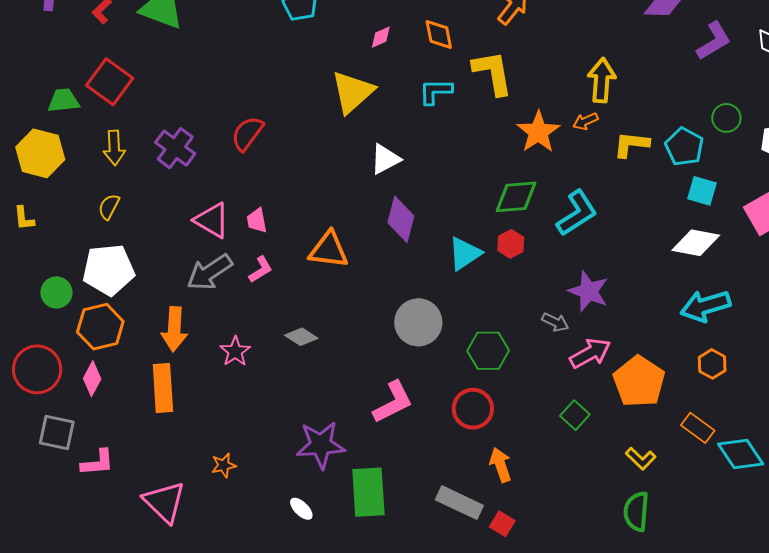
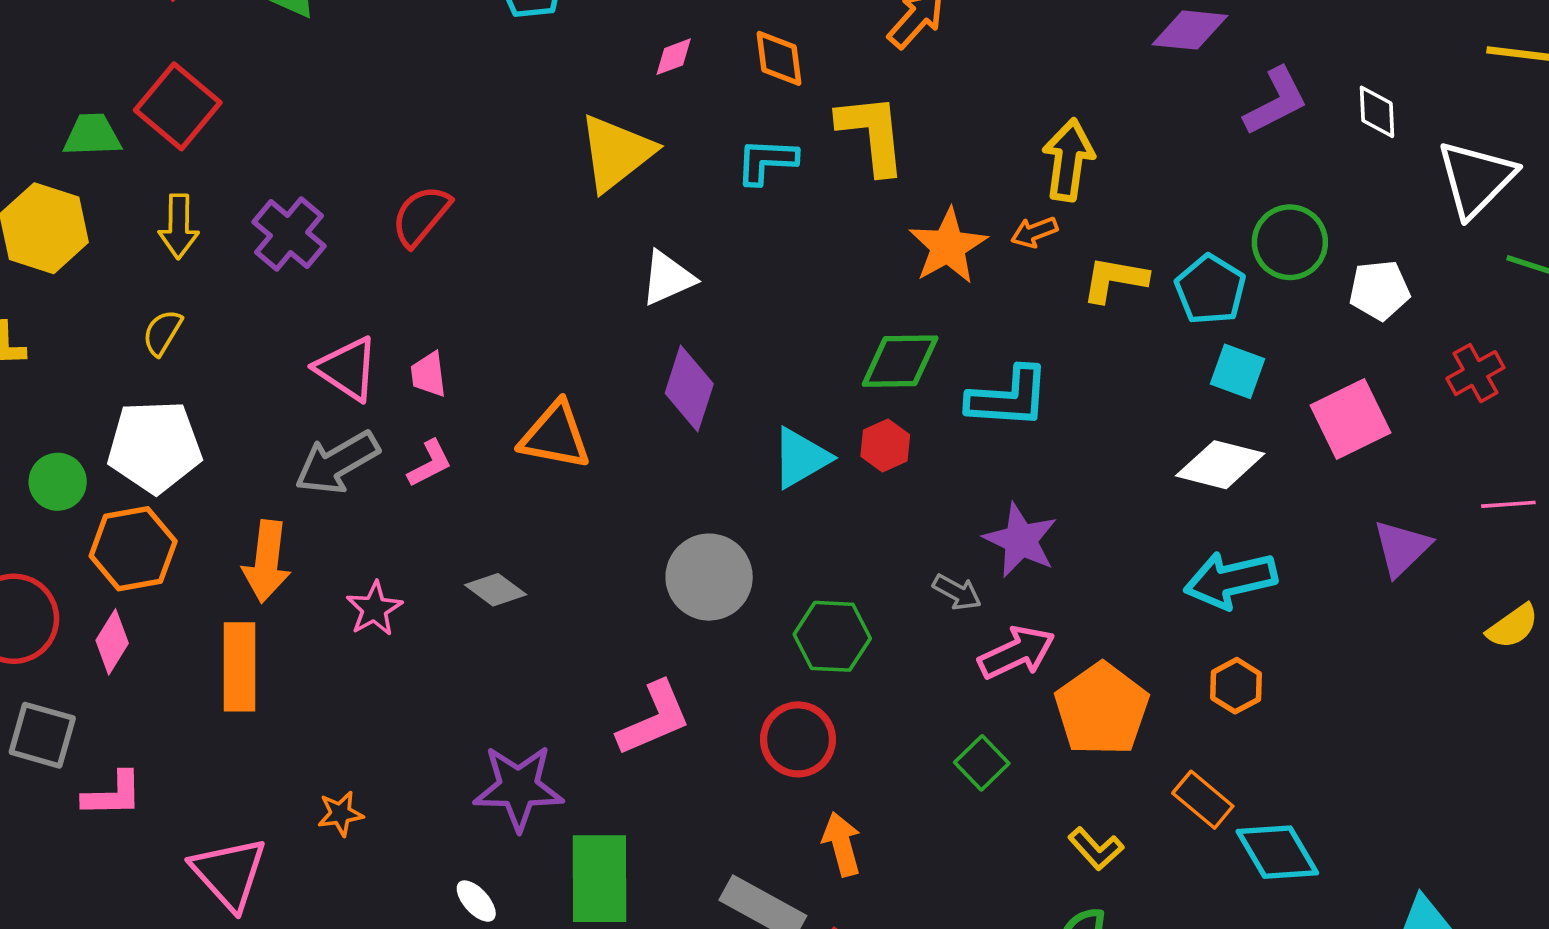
green circle: (726, 118) -> (1290, 242), size x1.4
cyan L-shape: (577, 213) -> (1008, 398), turned 33

